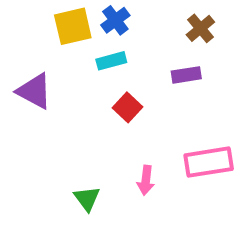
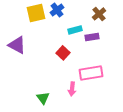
cyan rectangle: (111, 61) -> (75, 30), moved
pink rectangle: (209, 162) -> (91, 73), moved

